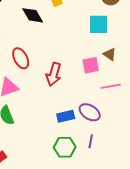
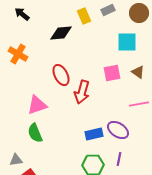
black diamond: (33, 15) -> (61, 33), turned -65
red ellipse: (21, 58) -> (61, 75), moved
pink square: (91, 65) -> (112, 73), moved

